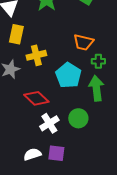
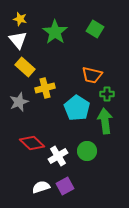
yellow rectangle: (16, 34) -> (25, 67), turned -60
red diamond: (36, 98) -> (32, 143), moved
purple square: (56, 153) -> (65, 186), turned -36

